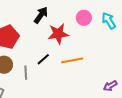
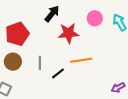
black line: (43, 59) -> (58, 73), moved
gray line: (26, 73) -> (40, 63), moved

